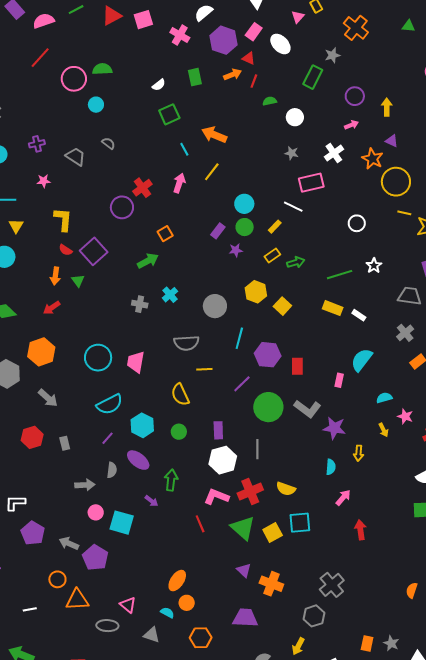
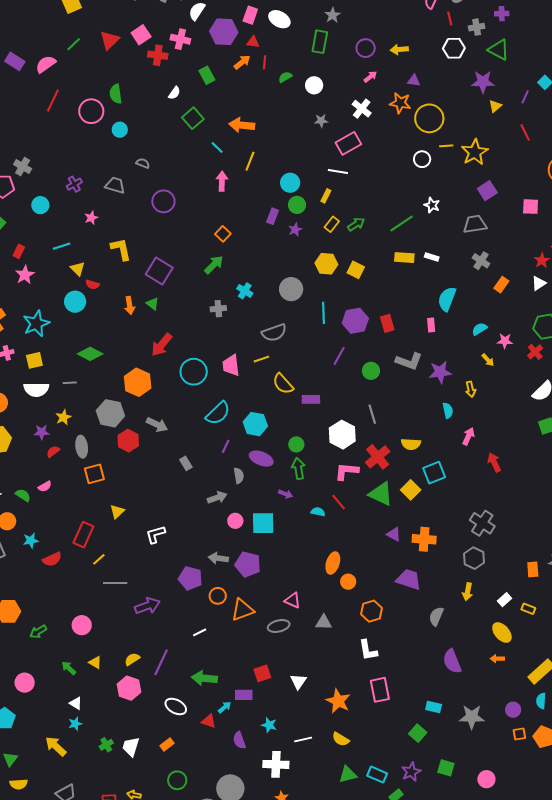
green semicircle: (102, 69) -> (116, 94), turned -78
yellow arrow: (387, 107) -> (399, 49), turned -78
red cross: (142, 188) -> (158, 55), moved, turned -30
purple circle: (122, 207) -> (163, 201), moved
white circle: (357, 223) -> (422, 159), moved
red semicircle: (66, 250) -> (92, 284), moved
red arrow: (52, 308) -> (162, 345), moved, size x1.4
yellow line: (204, 369) -> (261, 359), moved
green circle: (268, 407) -> (371, 371), size x0.6
purple rectangle: (218, 430) -> (311, 399), moved, turned -72
green circle: (179, 432) -> (296, 444), moved
red hexagon: (32, 437) -> (128, 441), moved
purple pentagon: (33, 533) -> (190, 578), moved
cyan semicircle: (167, 613) -> (318, 512), moved
purple trapezoid: (245, 618) -> (409, 579), turned 32

